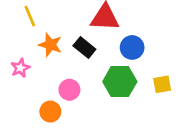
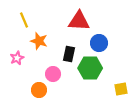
black rectangle: (84, 47) -> (69, 54), moved, turned 63
yellow square: (162, 84) -> (121, 89), moved

